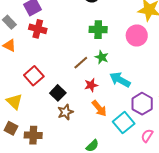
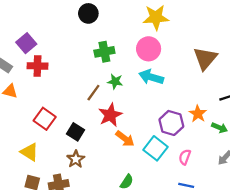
cyan arrow: (120, 80) -> (151, 77), moved
red star: (91, 85) -> (110, 115), size x1.5
brown star: (65, 112) -> (76, 159), moved

